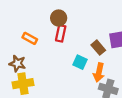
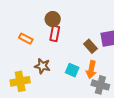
cyan square: (80, 62) -> (72, 70), moved
brown star: (17, 63) -> (42, 66), moved

